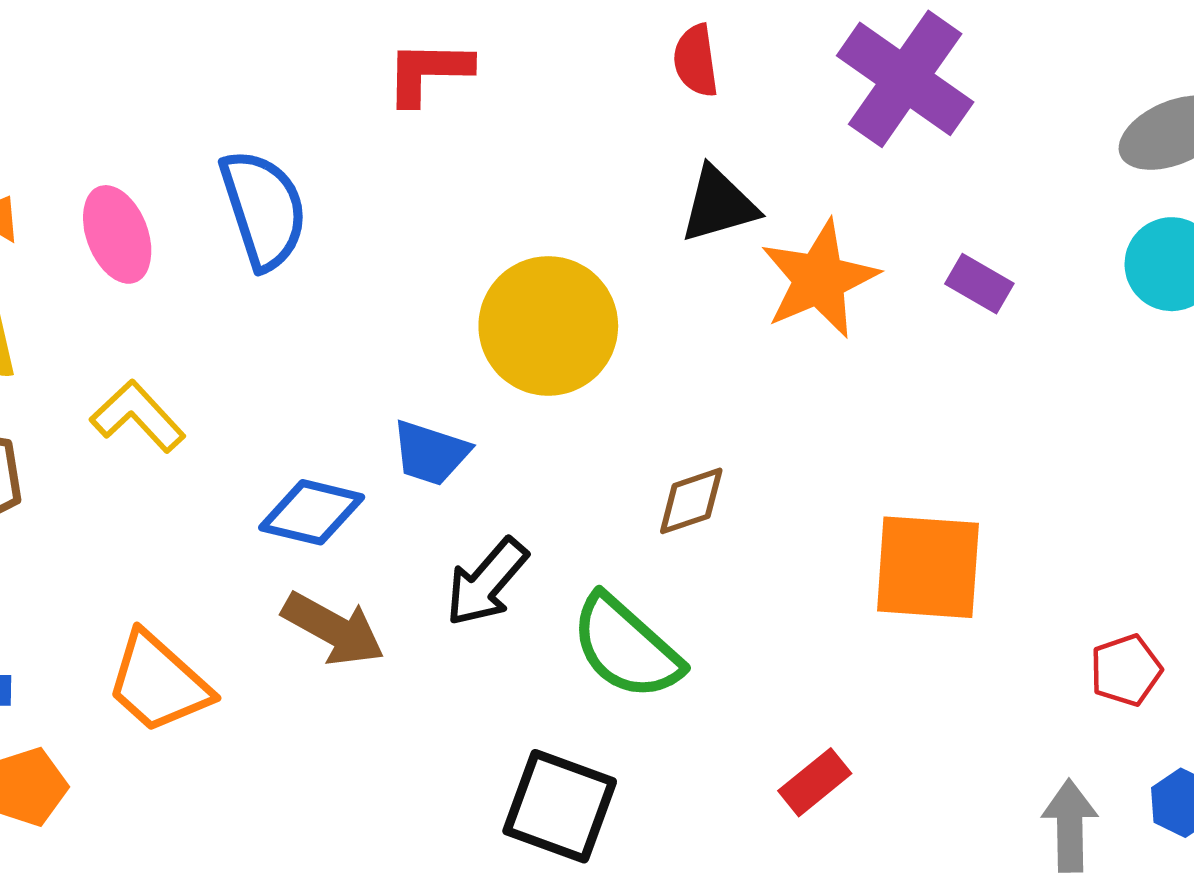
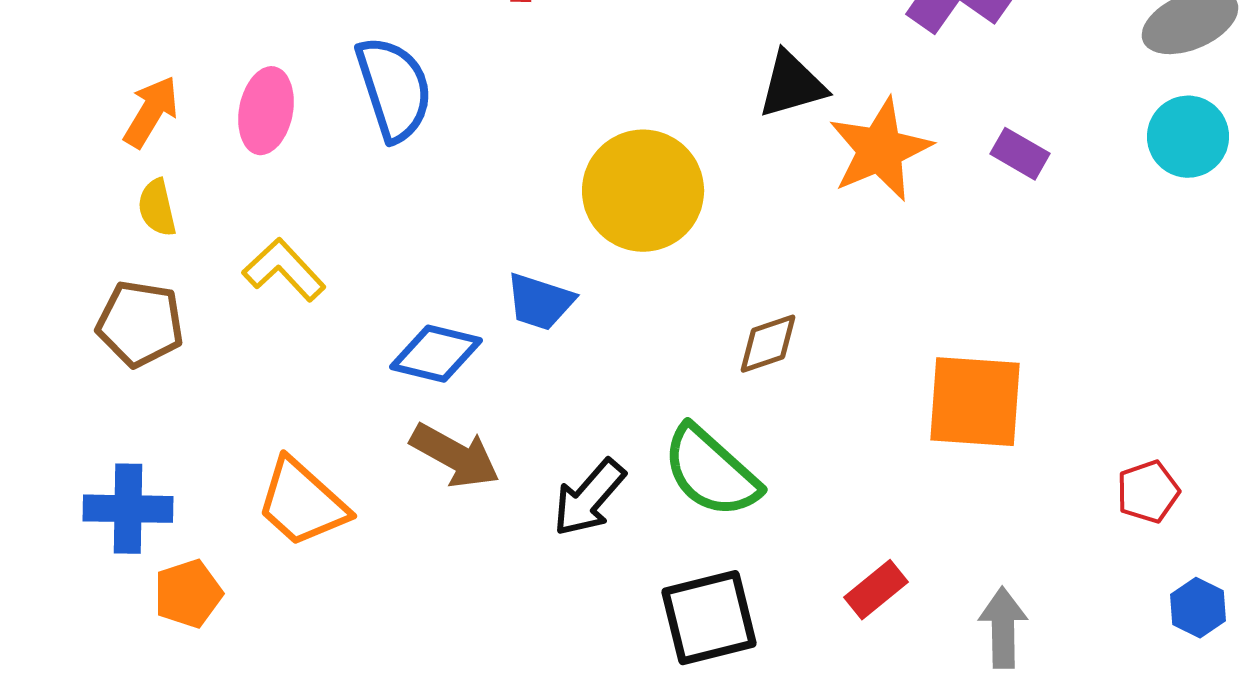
pink ellipse: (117, 234) -> (266, 111), turned 32
black arrow: (487, 582) -> (589, 498), moved
black square: (560, 806) -> (709, 618), moved, turned -34
gray arrow: (1070, 826) -> (1003, 628), moved

